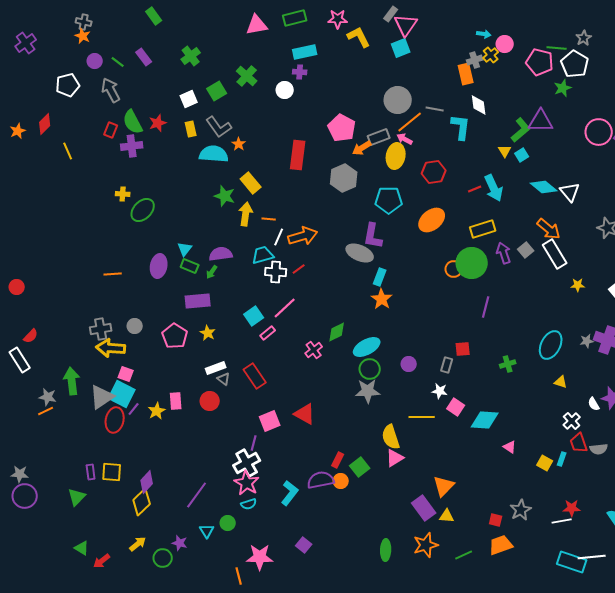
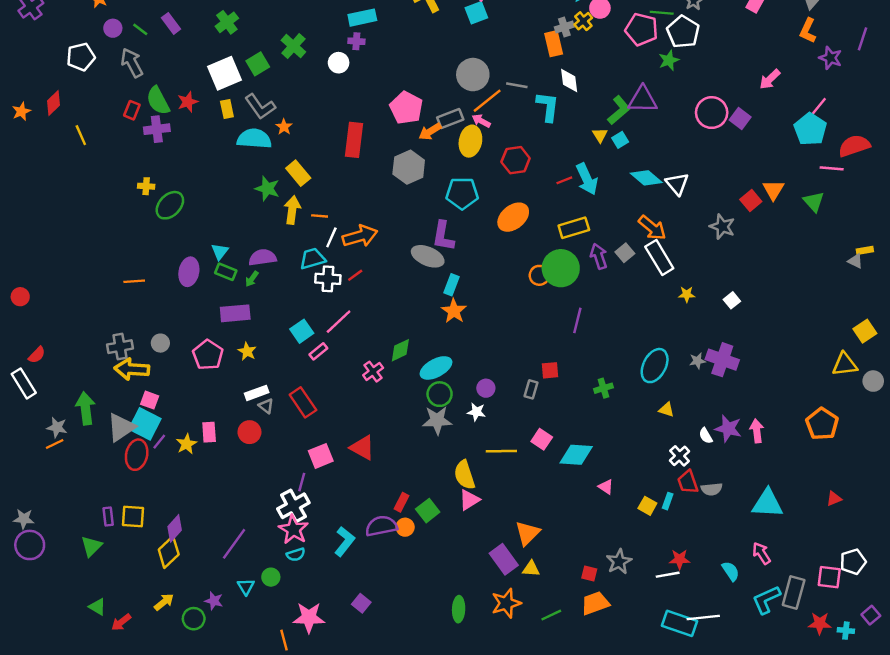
white square: (189, 99) -> (225, 73), size x1.6
white star: (440, 391) -> (476, 412), moved

